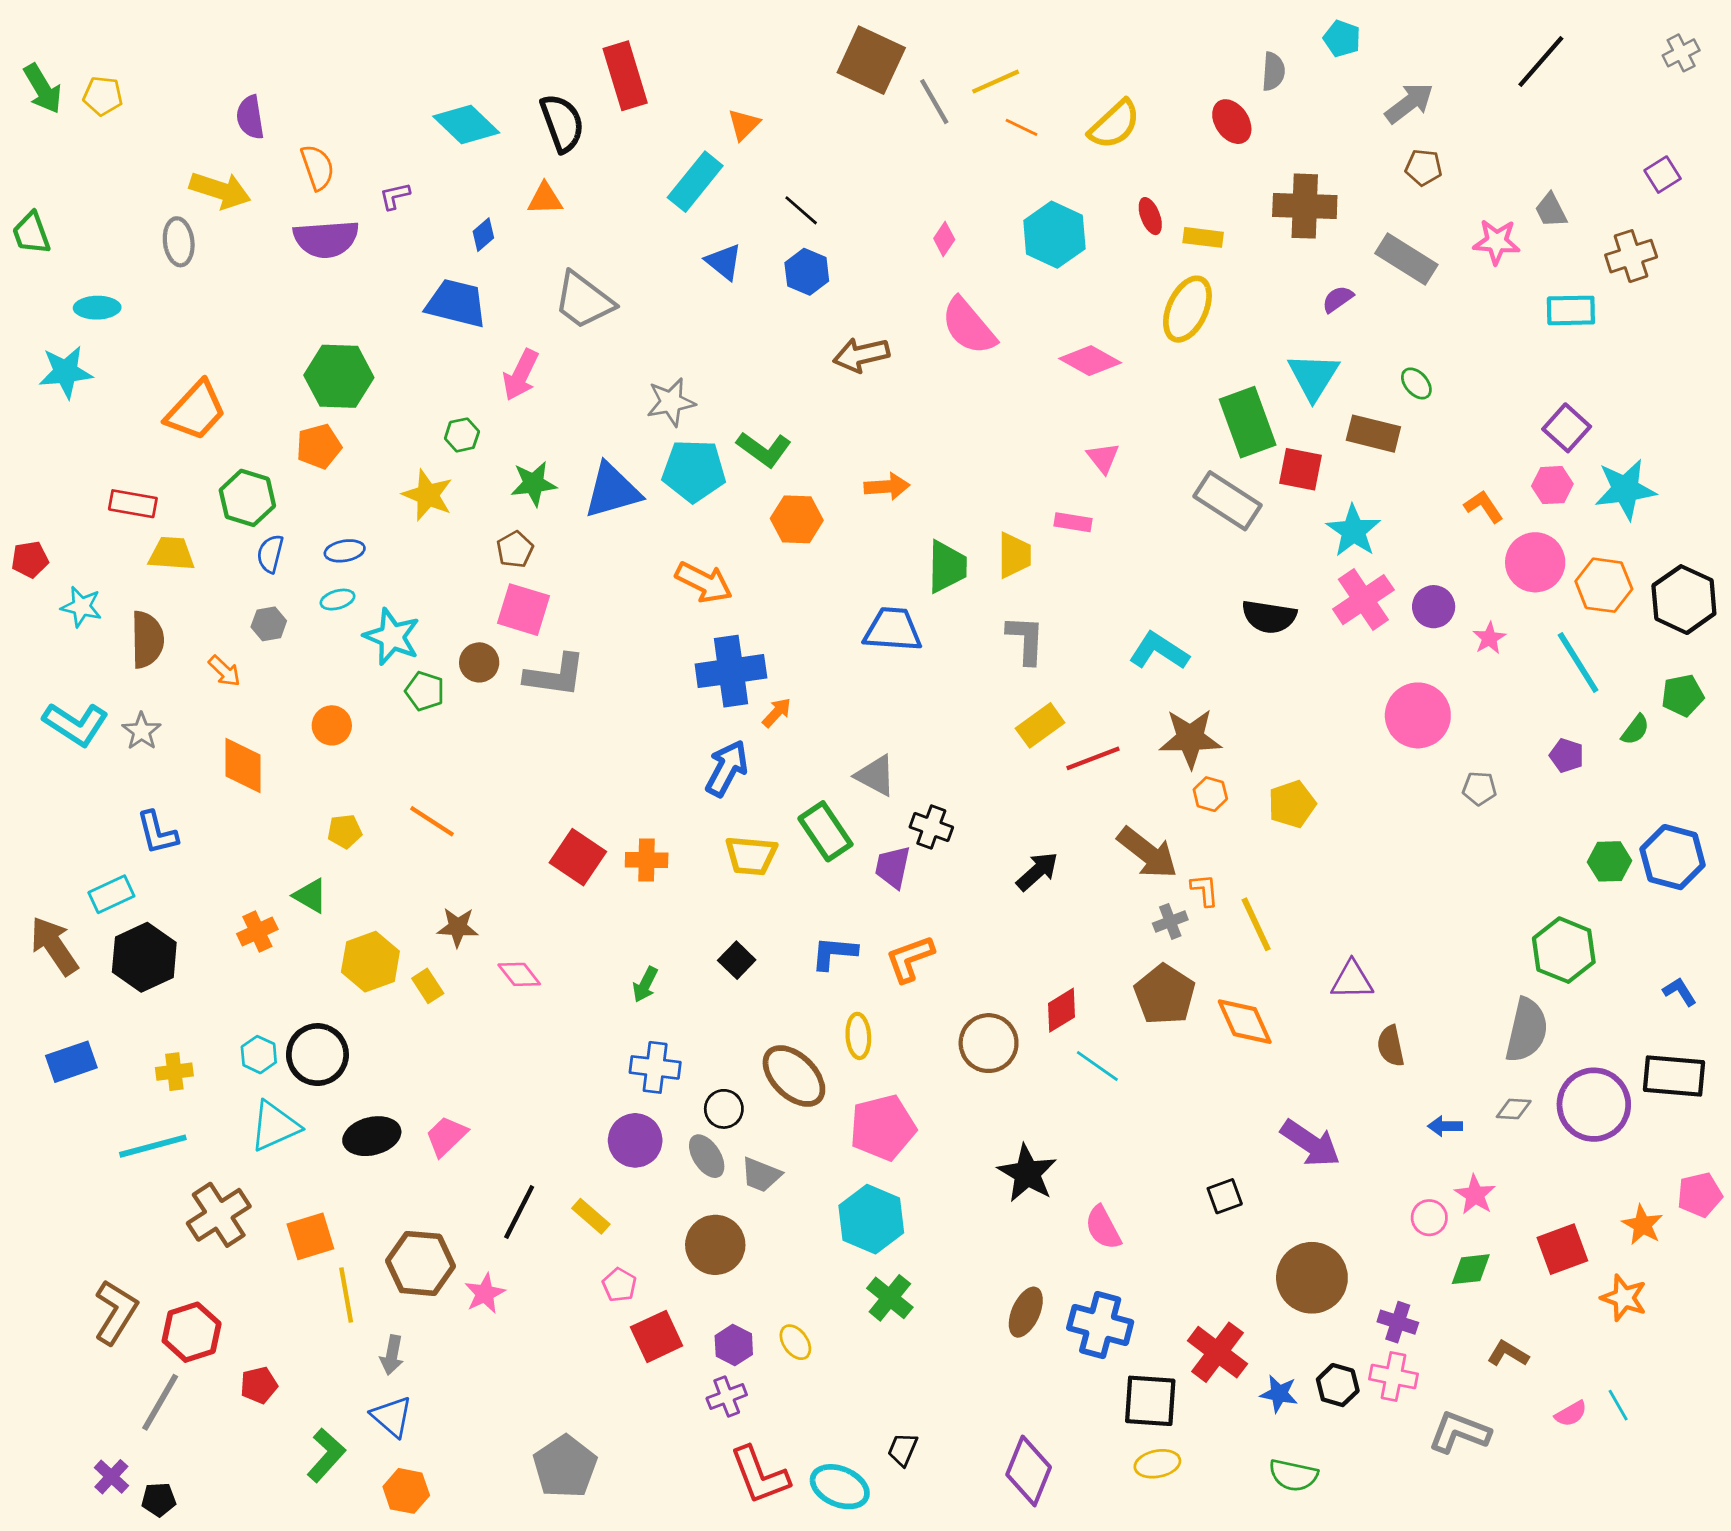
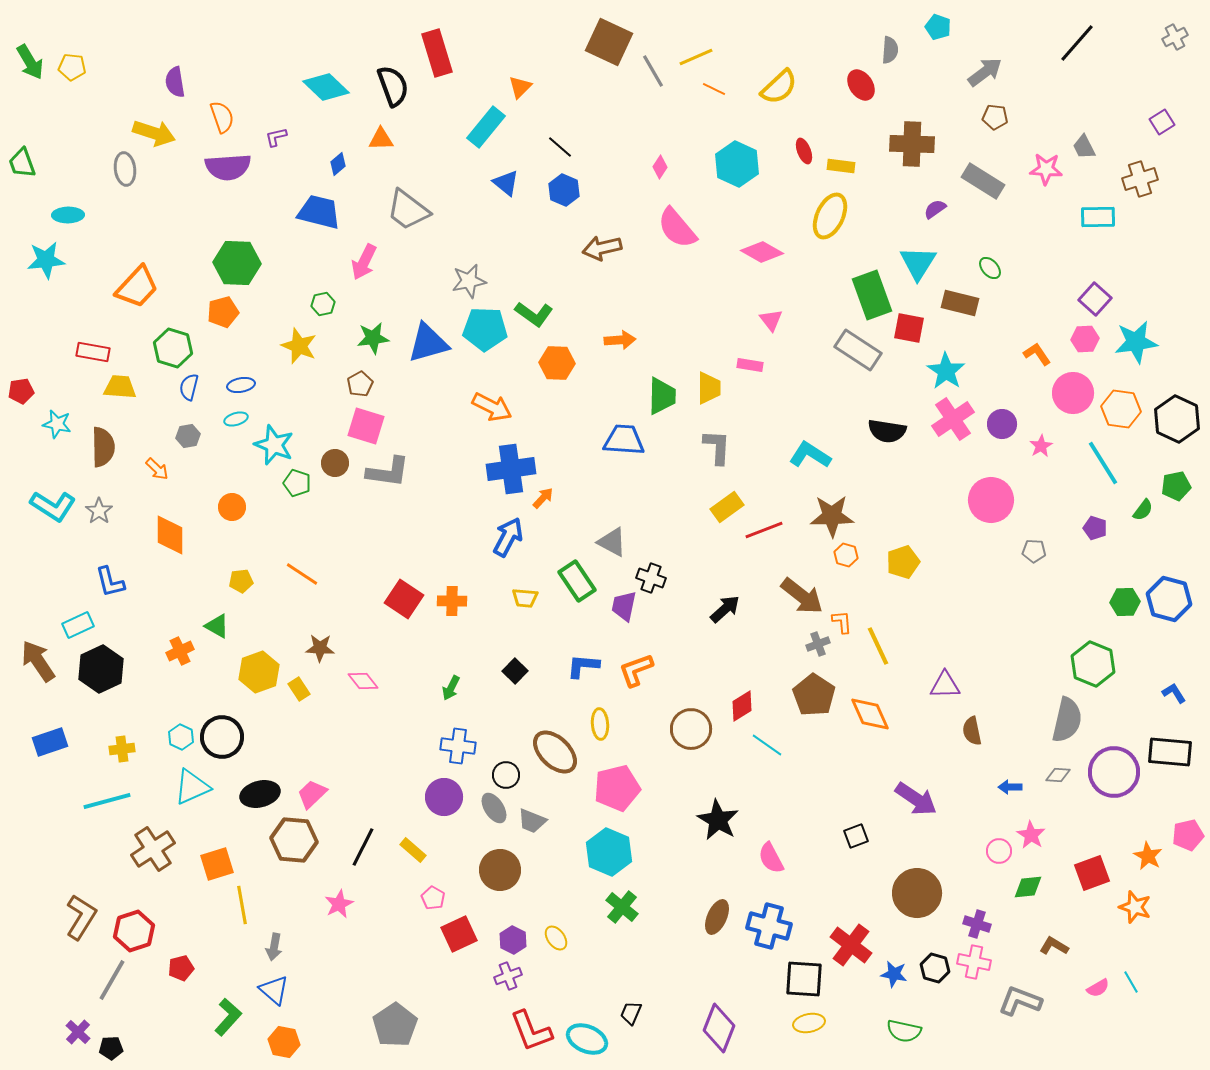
yellow trapezoid: (751, 856) -> (525, 598), size x0.7
brown hexagon: (420, 1263) -> (294, 840), moved

